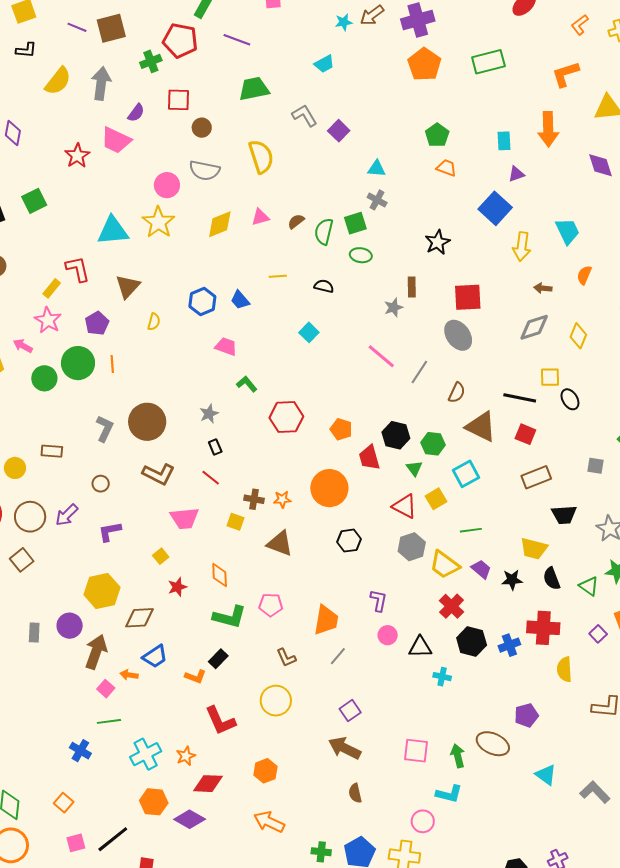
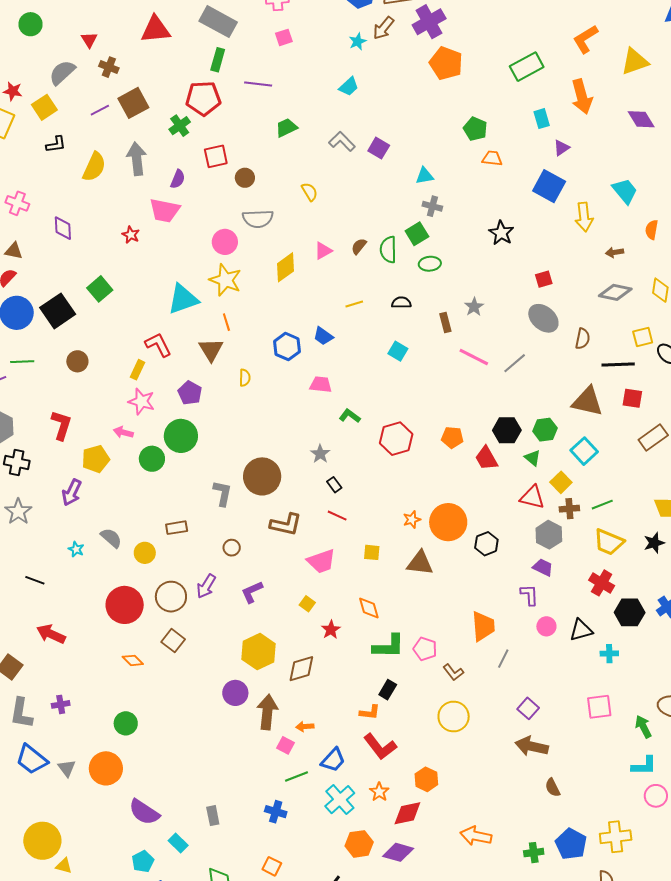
purple line: (77, 27) -> (100, 110), turned -36
green rectangle: (488, 62) -> (527, 67), moved
green trapezoid: (254, 89) -> (286, 128), size x0.7
red star: (77, 156) -> (131, 235), size x0.7
yellow semicircle: (261, 157) -> (310, 192), size x0.6
brown rectangle: (412, 287) -> (445, 323), moved
red square: (468, 297) -> (544, 279), size x0.6
gray diamond: (534, 327) -> (615, 292), turned 44
orange line: (112, 364) -> (226, 322), moved
gray line: (419, 372) -> (515, 363), turned 30
brown semicircle: (457, 393) -> (583, 339), moved
orange circle: (329, 488) -> (448, 522), moved
brown cross: (254, 499) -> (569, 509), moved
yellow trapezoid: (444, 565) -> (609, 542), moved
purple trapezoid: (481, 569) -> (543, 567), moved
pink pentagon: (271, 605) -> (425, 649), moved, turned 30
gray rectangle: (34, 633) -> (213, 816), moved
blue trapezoid: (155, 656) -> (333, 760), moved
red L-shape: (220, 721) -> (380, 747), moved
pink square: (416, 751) -> (599, 707), moved
orange hexagon: (265, 771) -> (426, 779), moved
pink circle: (423, 821) -> (656, 796), moved

